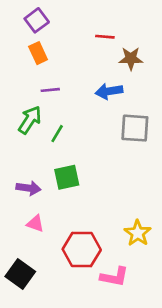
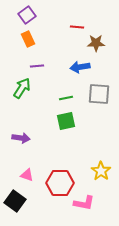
green line: (57, 134) -> (66, 98), moved, turned 48
green square: (67, 177) -> (66, 121), moved
pink triangle: (35, 224) -> (27, 175), moved

